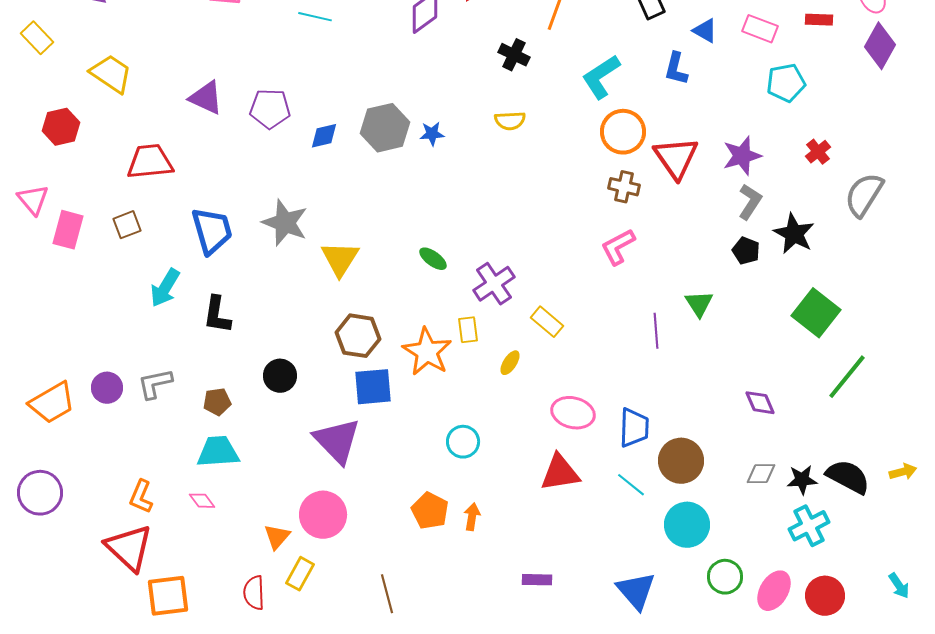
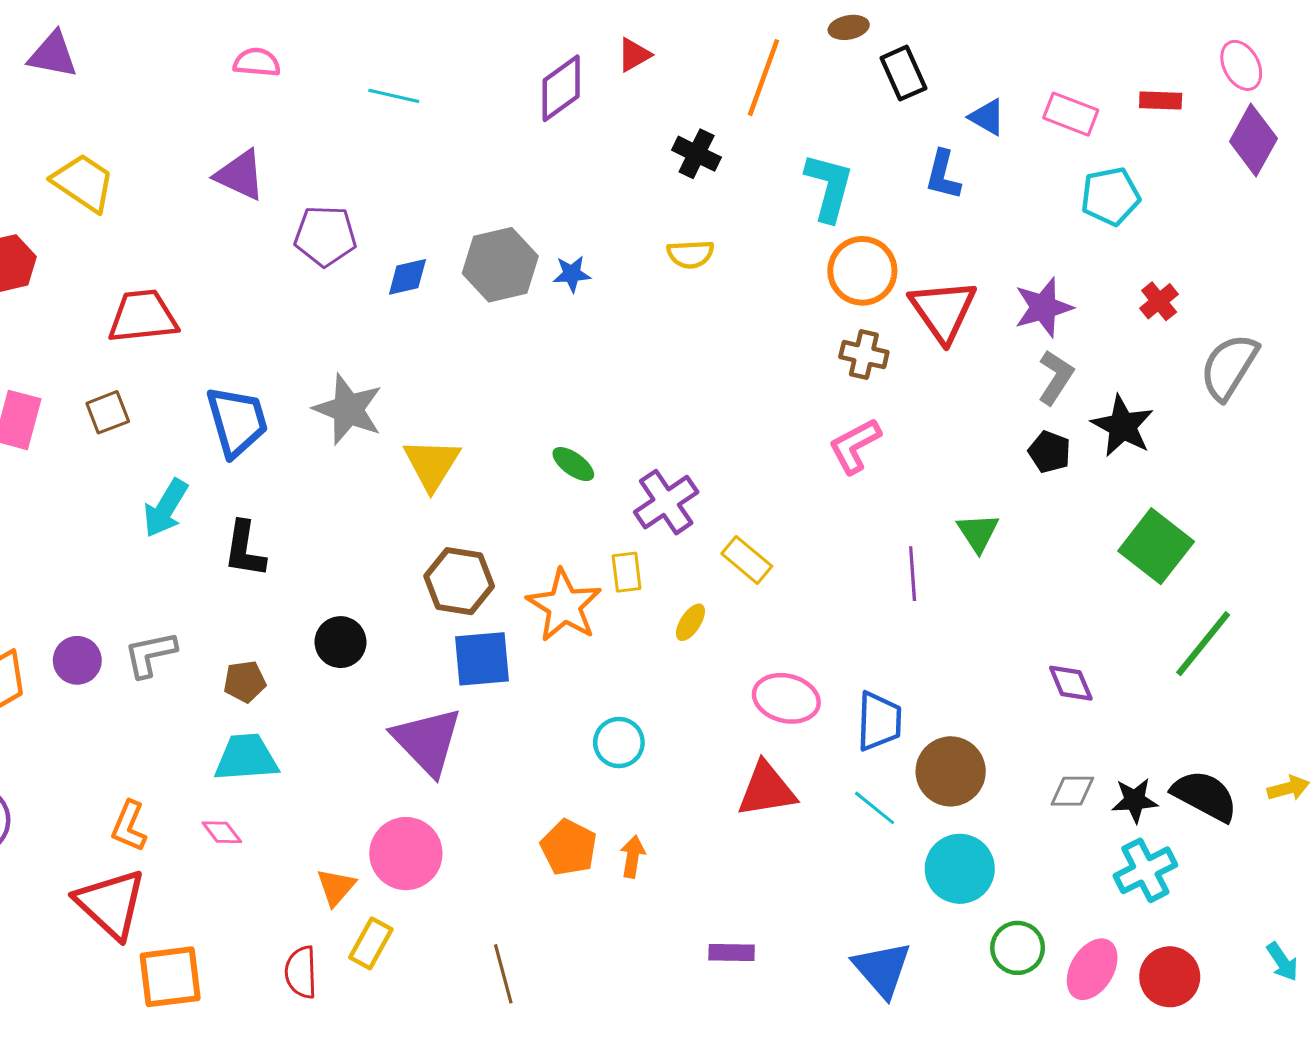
cyan L-shape: (601, 77) -> (829, 187), turned 138
purple triangle: (206, 98) -> (240, 175), moved

